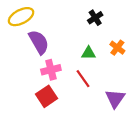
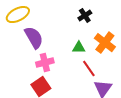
orange cross: (117, 48) -> (105, 43), size x1.5
red line: (83, 79) -> (89, 69), moved

